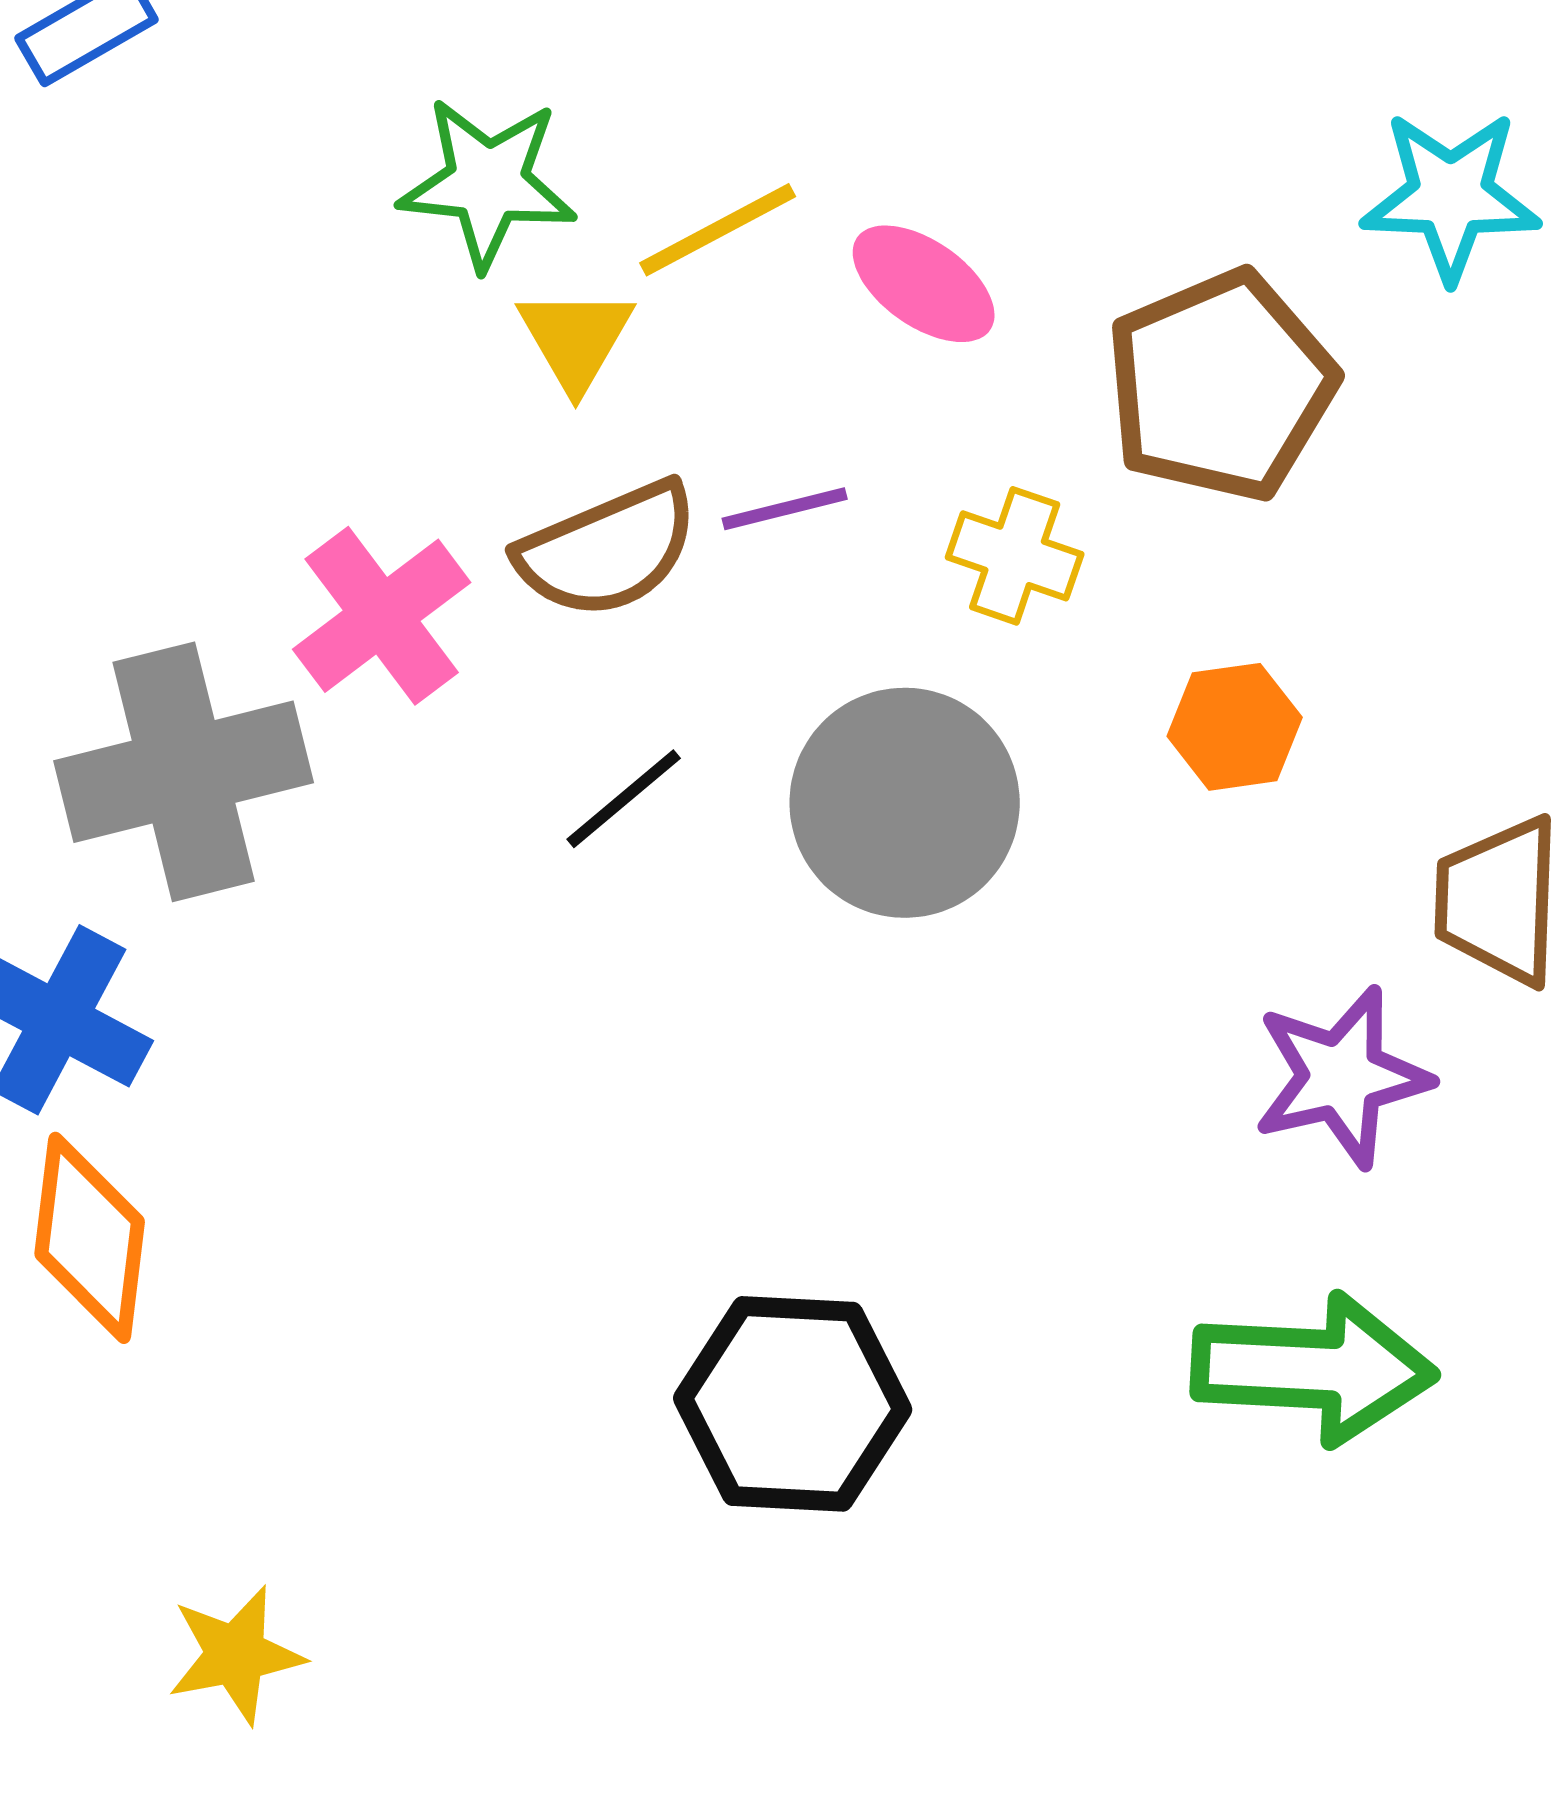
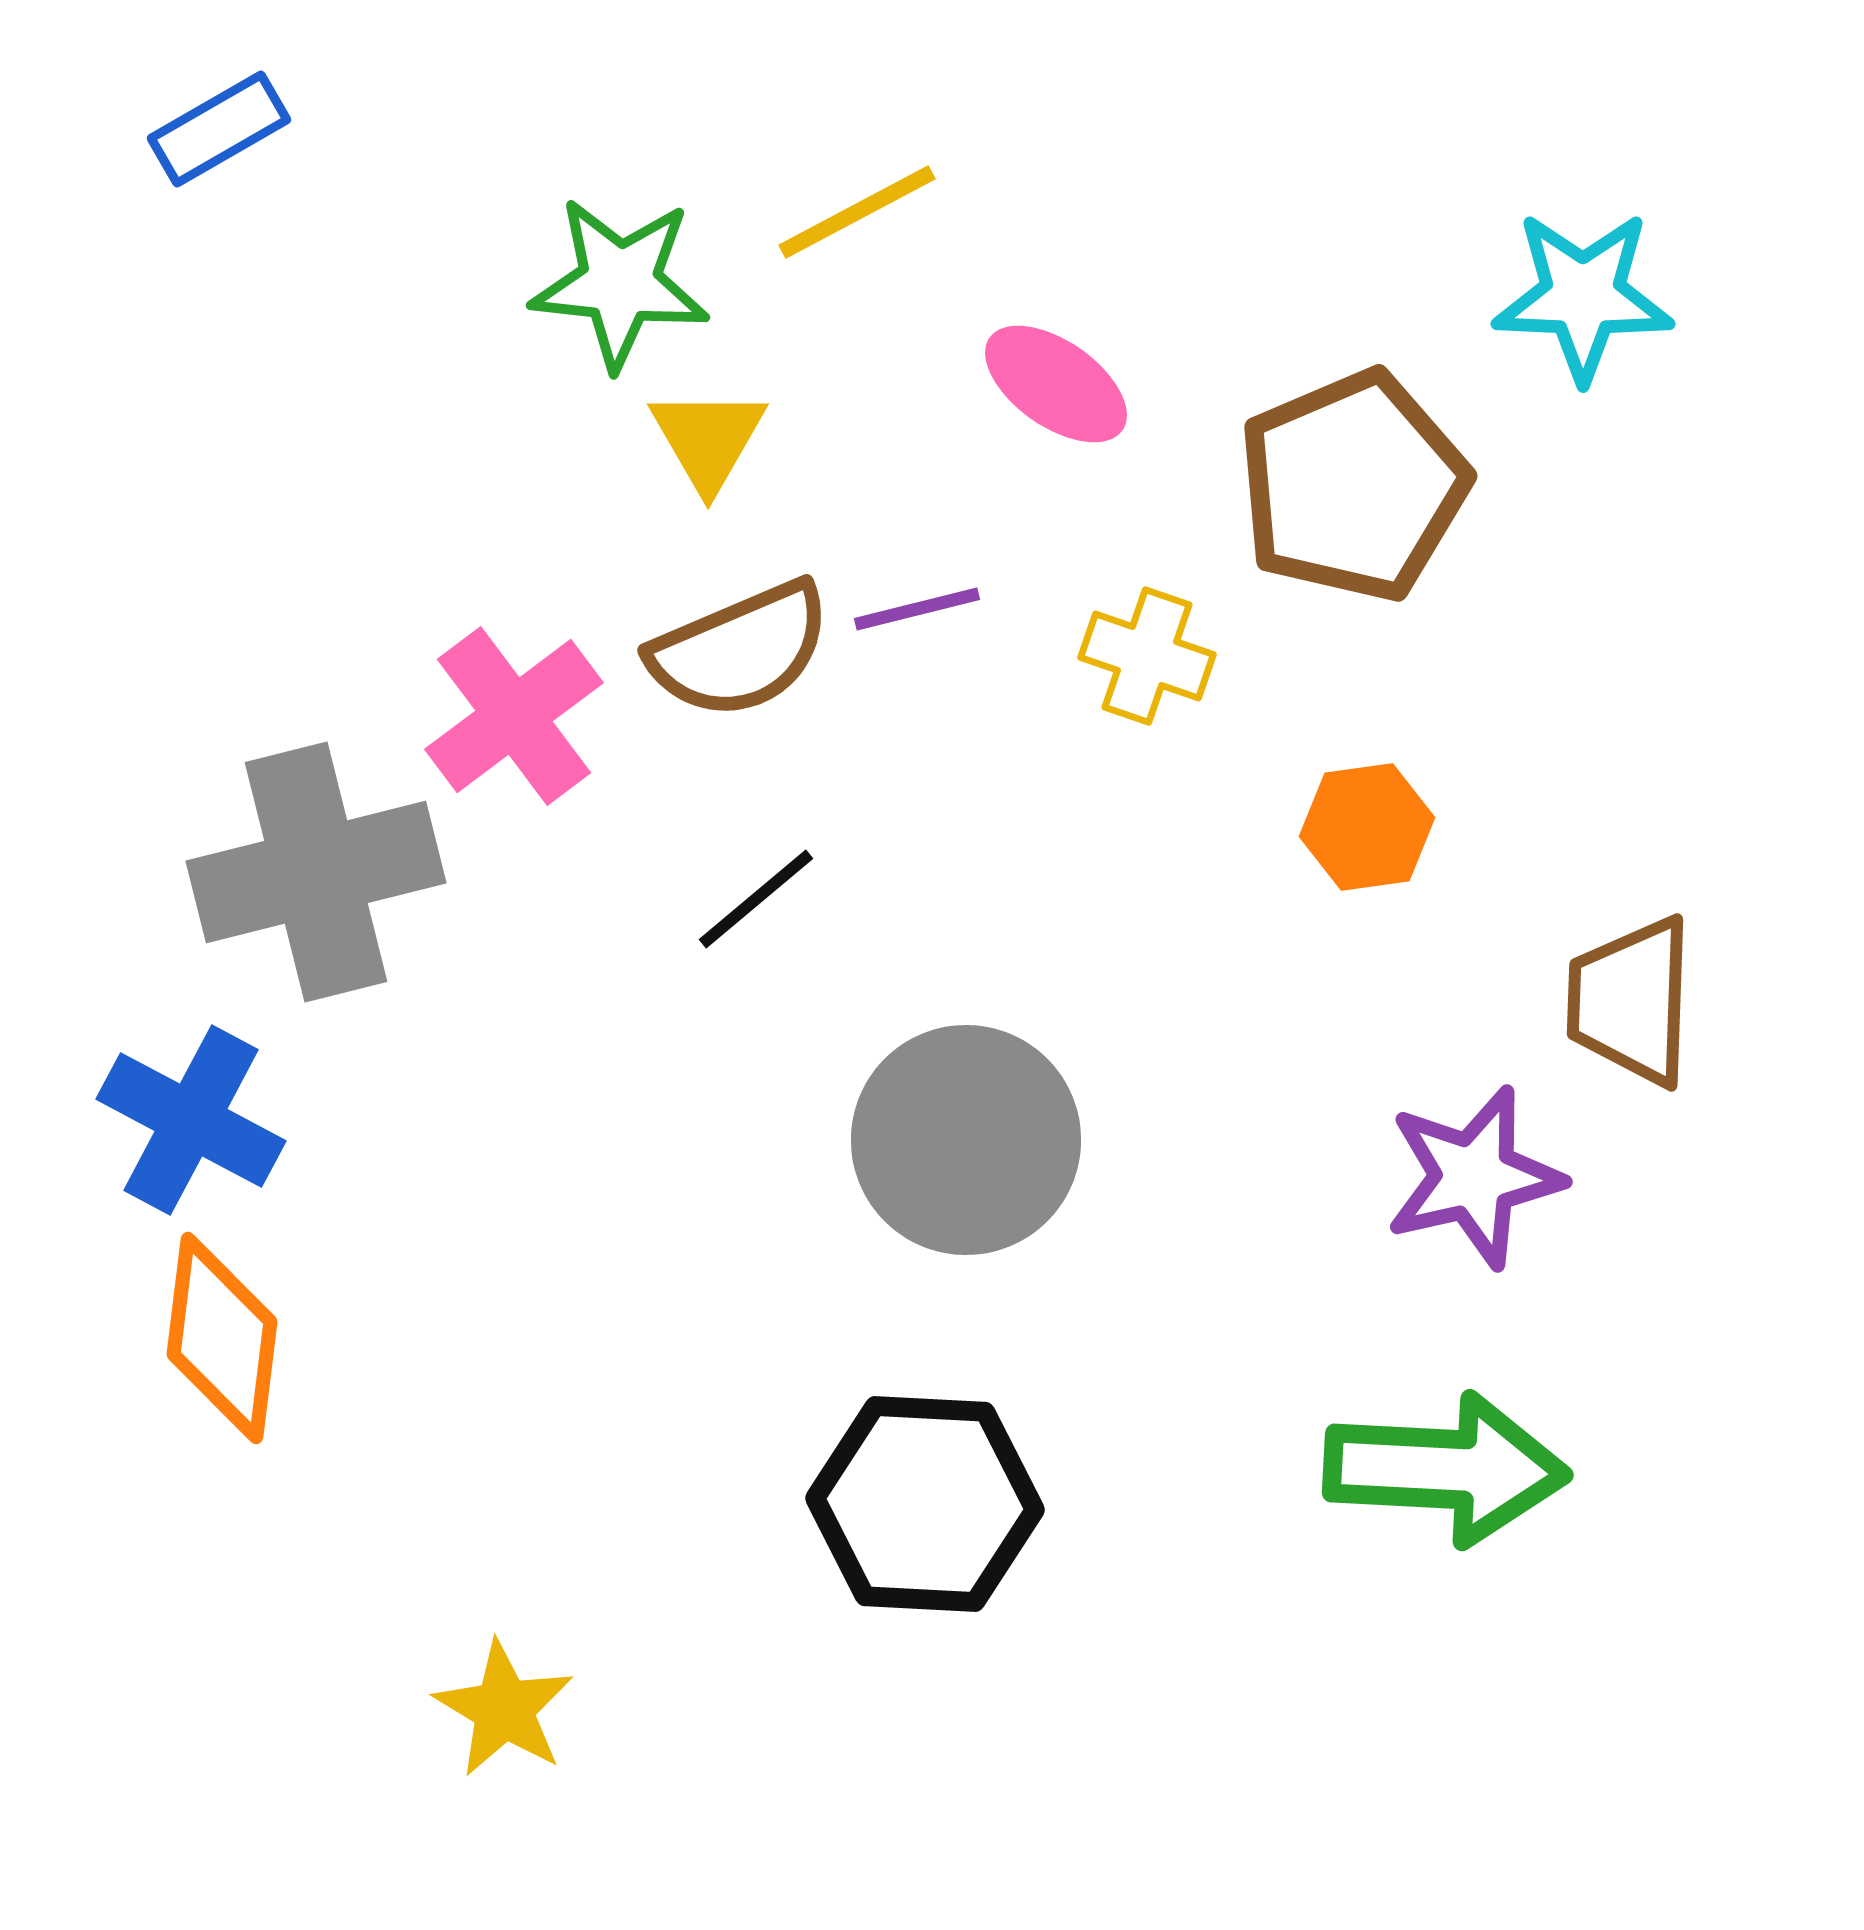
yellow line: (718, 230) -> (857, 212), moved
gray circle: (905, 803) -> (966, 1140), moved
yellow star: (236, 1655) -> (504, 1709), moved, turned -30

